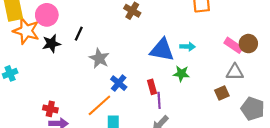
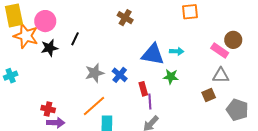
brown circle: (248, 44) -> (233, 40), moved
gray star: (99, 58) -> (95, 73), moved, turned 30
blue cross: (119, 83) -> (120, 75), moved

